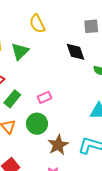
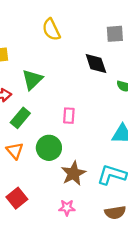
green triangle: (20, 51) -> (32, 80), moved
pink rectangle: (44, 97) -> (69, 116), moved, turned -64

